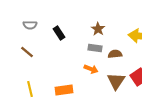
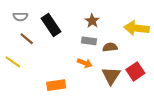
black rectangle: (59, 33) -> (51, 25), size x1.5
brown line: (27, 52) -> (27, 39), moved
yellow line: (30, 89) -> (13, 62), moved, turned -42

